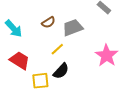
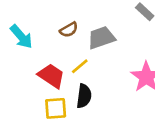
red trapezoid: (20, 60) -> (51, 76), moved
black semicircle: (61, 71) -> (84, 96), turned -36

